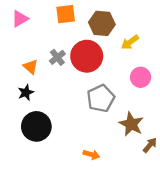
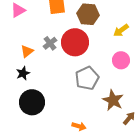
yellow arrow: (130, 42) -> (121, 30), moved
orange triangle: (30, 67) -> (27, 51), turned 40

